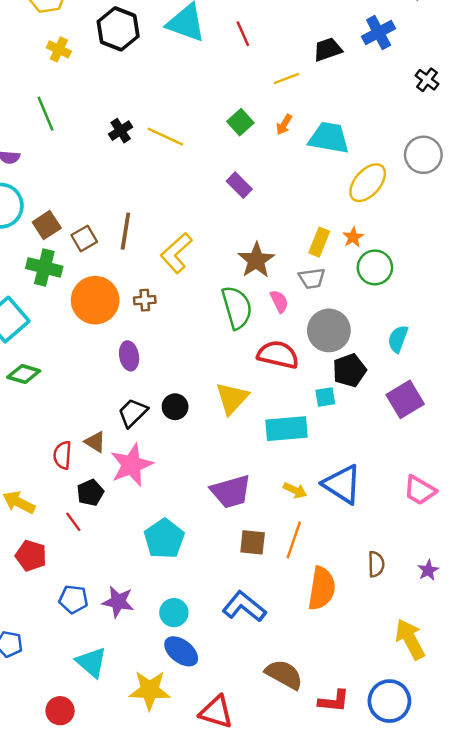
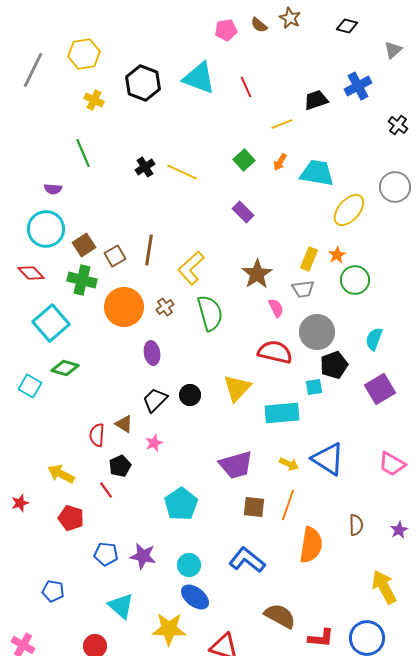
brown cross: (145, 300) -> (165, 307), turned -30
green semicircle: (237, 307) -> (210, 313), moved
pink star: (131, 465) -> (154, 443), size x0.5

